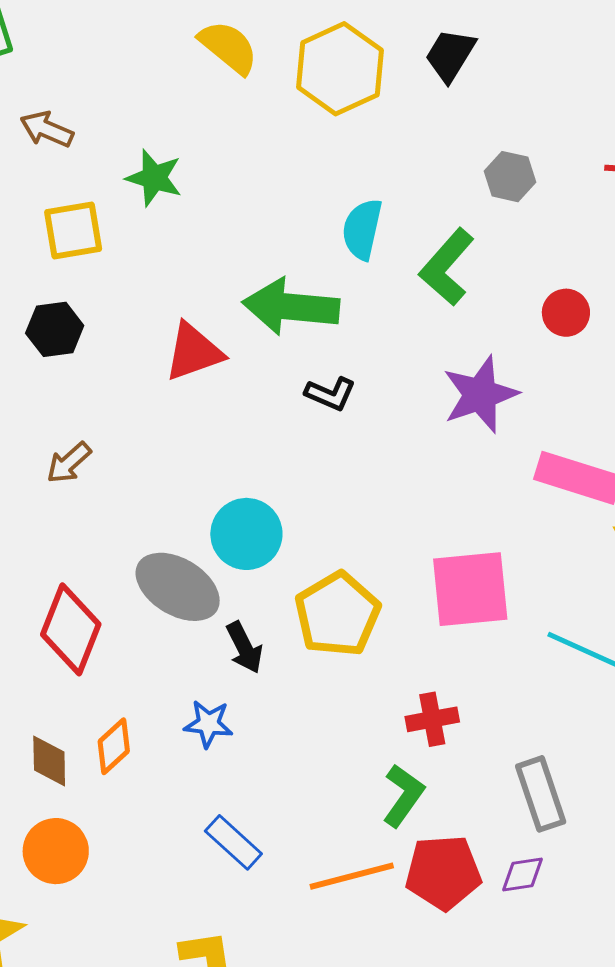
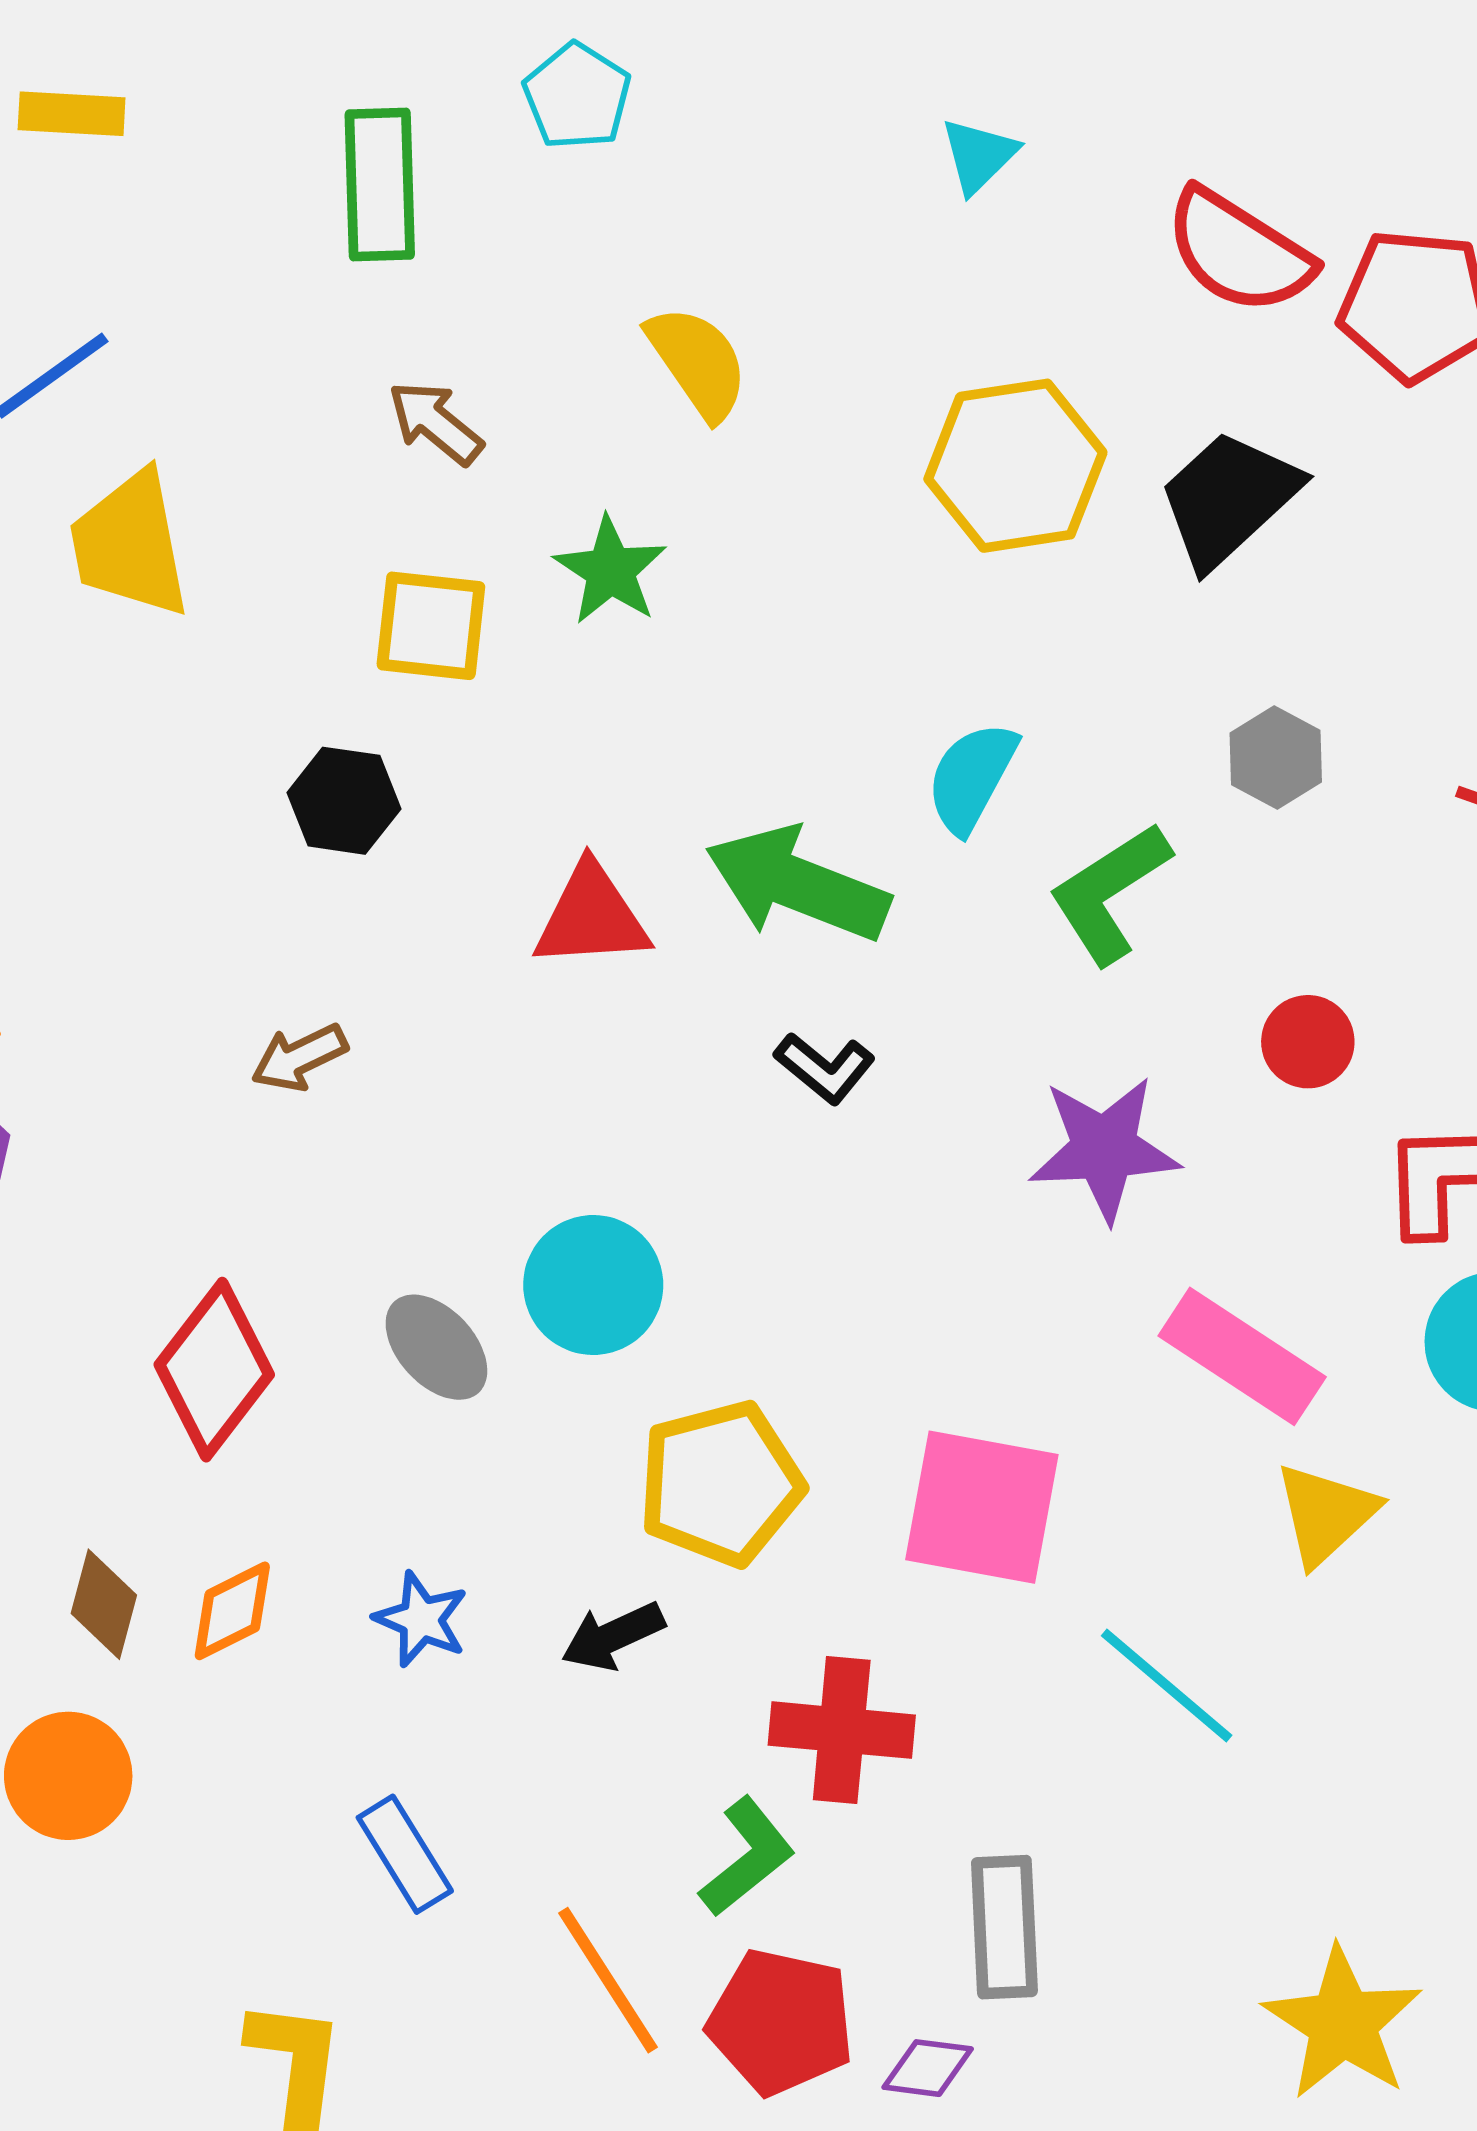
yellow semicircle: (228, 47) -> (698, 362), moved
black trapezoid: (450, 55) -> (1229, 499), size x1.4
gray ellipse: (178, 587) -> (436, 1347), size x0.7
black arrow: (244, 648) -> (613, 1636), moved, turned 76
red cross: (432, 719) -> (842, 1730), size x1.4
orange line: (352, 876) -> (608, 1980), turned 56

